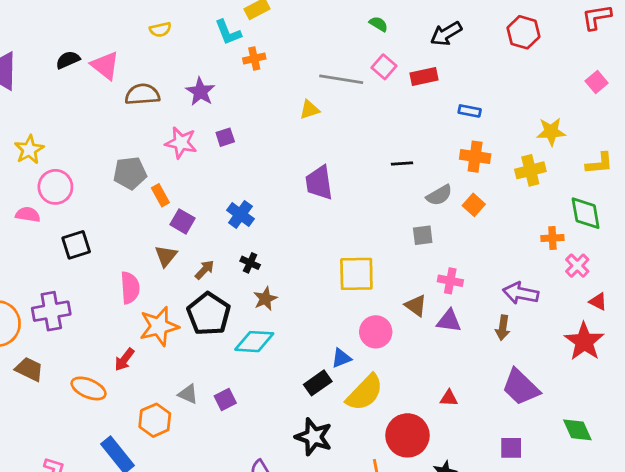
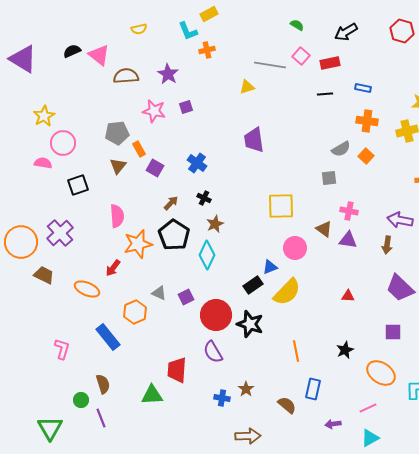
black line: (402, 163) -> (325, 94), moved
brown triangle: (166, 256) -> (118, 166), moved
purple cross: (51, 311) -> (60, 233), turned -32
cyan diamond: (254, 342) -> (207, 255), turned -68
red circle: (407, 435) -> (216, 315), moved

